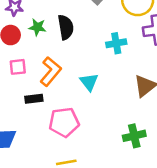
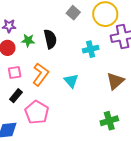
black rectangle: (34, 99) -> (16, 96), moved, turned -40
pink pentagon: (64, 122) -> (37, 112), moved, turned -30

